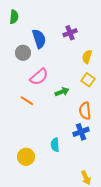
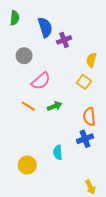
purple cross: (70, 33) -> (64, 40), moved
blue semicircle: (39, 39) -> (45, 27), moved
yellow square: (88, 80) -> (84, 82), moved
green arrow: (62, 92) -> (55, 106), moved

